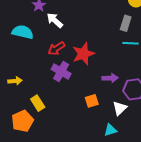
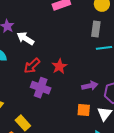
red star: (83, 54) -> (59, 66), size x0.7
orange square: (92, 101) -> (84, 110), moved, turned 32

